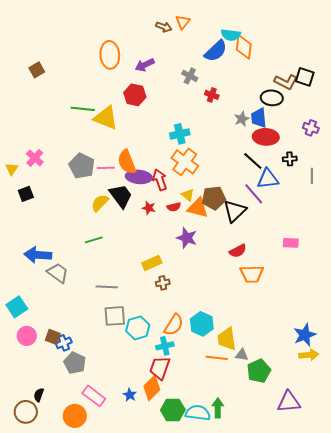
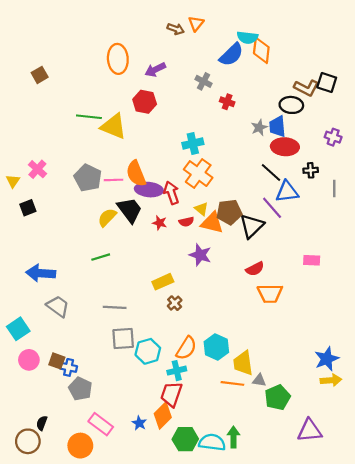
gray trapezoid: (58, 273) -> (58, 306), moved
brown cross: (163, 283) -> (175, 303), turned -32
blue cross: (64, 343) -> (69, 367), turned 35

